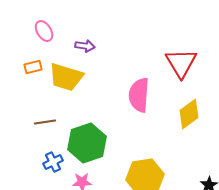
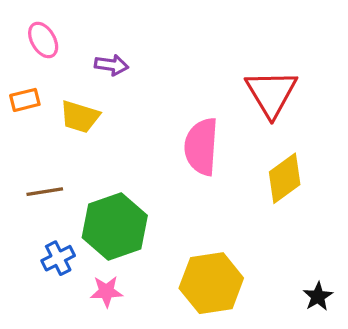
yellow trapezoid: (66, 77) -> (80, 117), size x0.7

